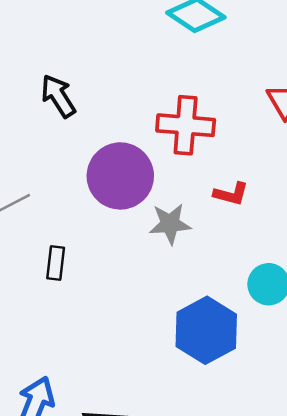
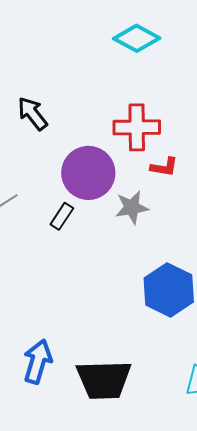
red L-shape: (231, 194) -> (164, 167), moved
black rectangle: (56, 263) -> (62, 216), moved, turned 32

